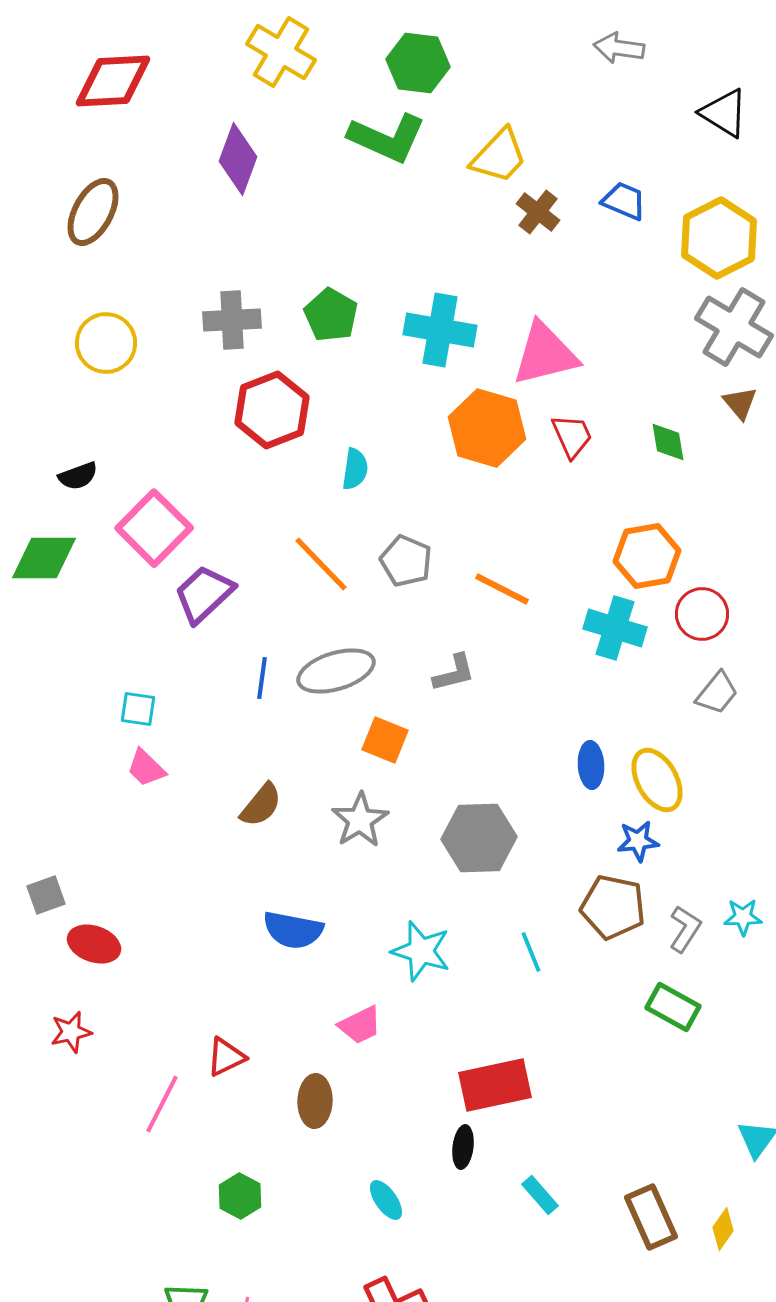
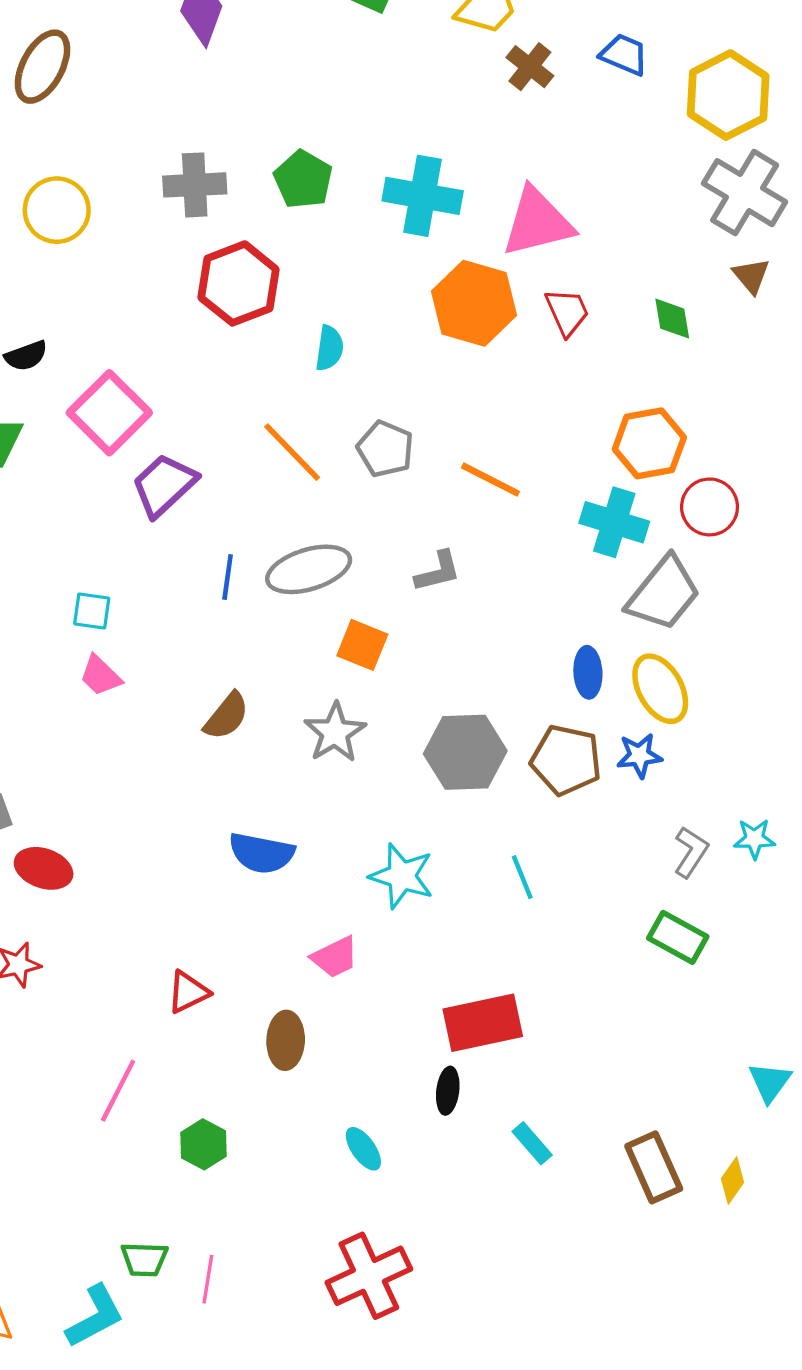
gray trapezoid: (717, 693) -> (664, 593), moved, size x1.6
brown pentagon: (613, 907) -> (566, 760), moved
pink line: (162, 1104) -> (118, 1091), moved

